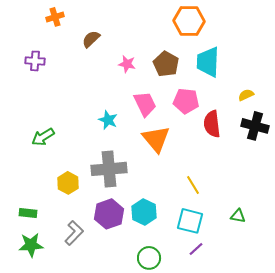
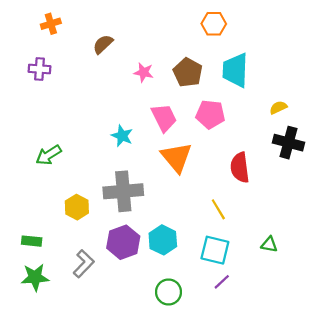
orange cross: (55, 17) -> (51, 24), moved
orange hexagon: (189, 21) -> (214, 24), size x0.7
red semicircle: (212, 124) -> (240, 167), moved

